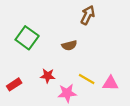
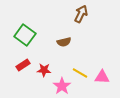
red rectangle: (14, 84) -> (23, 65), moved
pink star: (67, 93) -> (62, 86), turned -30

